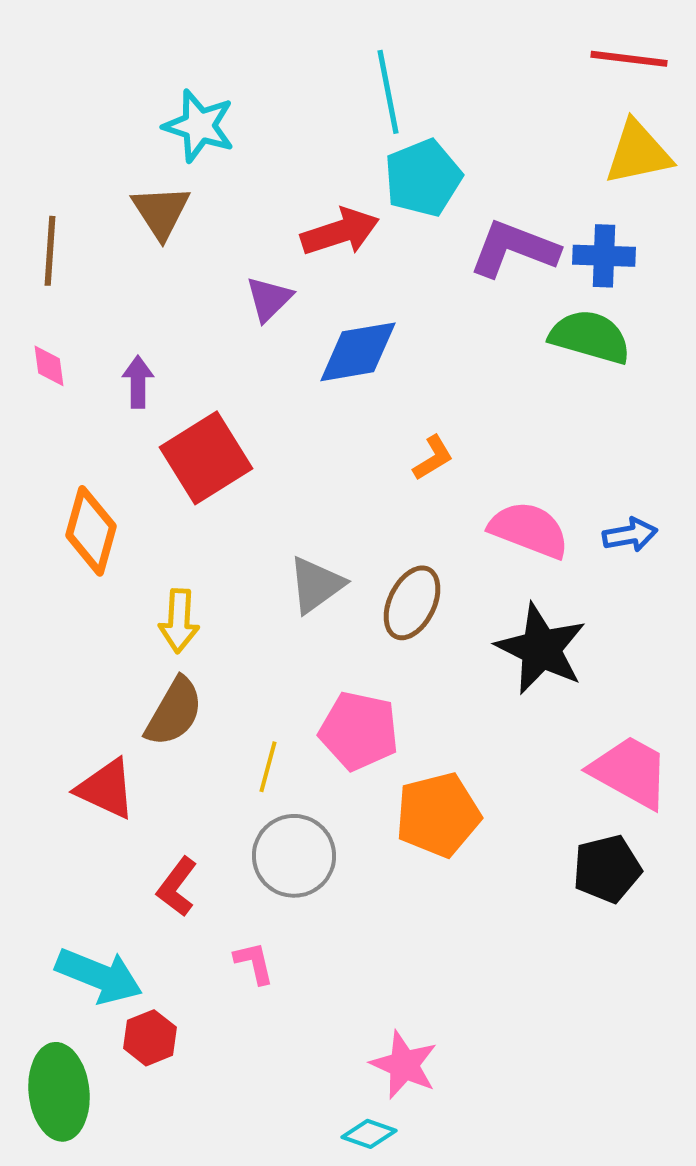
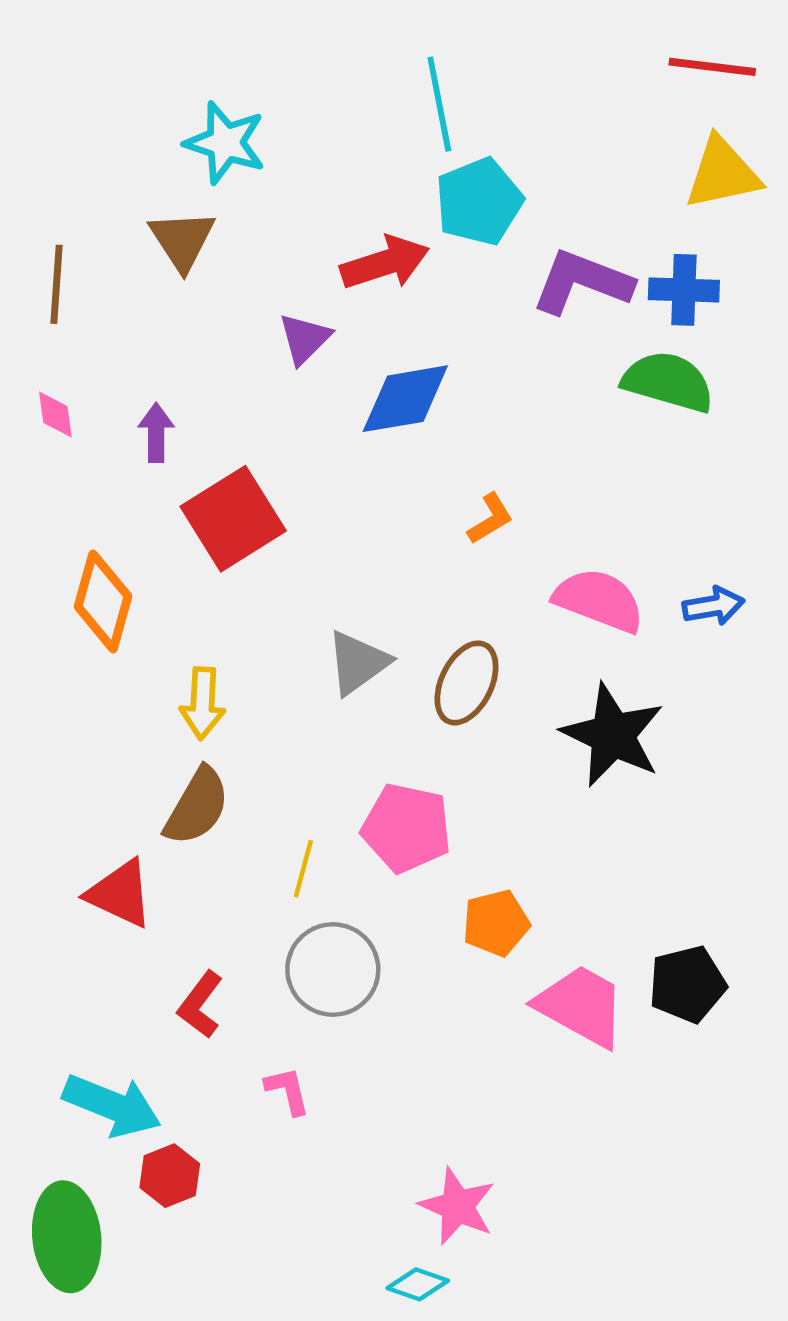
pink trapezoid: (630, 772) -> (581, 1006), moved
orange pentagon: (438, 815) -> (496, 923), size x0.7

